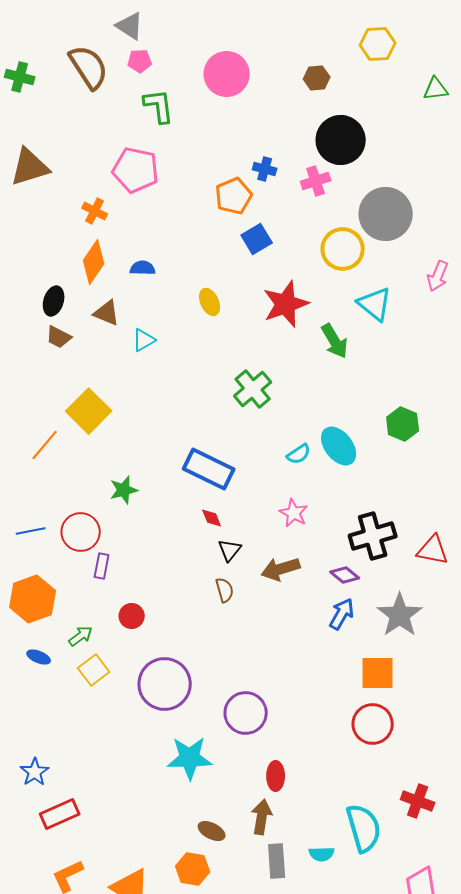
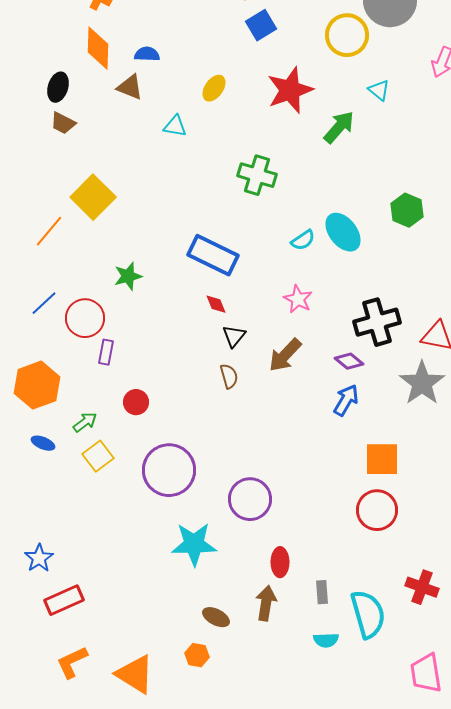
orange diamond: (94, 262) -> (98, 48), turned -33
yellow ellipse: (210, 302) -> (214, 88), turned 60
cyan triangle: (375, 304) -> (379, 90), size x0.6
brown triangle: (107, 313) -> (130, 87), moved
cyan triangle: (144, 340) -> (175, 126), moved, turned 40
green arrow: (335, 341) -> (339, 127), turned -108
green cross: (253, 389) -> (257, 175), turned -33
blue line: (31, 531) -> (44, 303), moved, turned -32
brown arrow: (281, 569) -> (285, 355), turned -30
gray star: (400, 615) -> (422, 383), moved
gray rectangle: (277, 861) -> (322, 592), moved, size x0.7
orange hexagon: (193, 869) -> (197, 655), size x0.7

